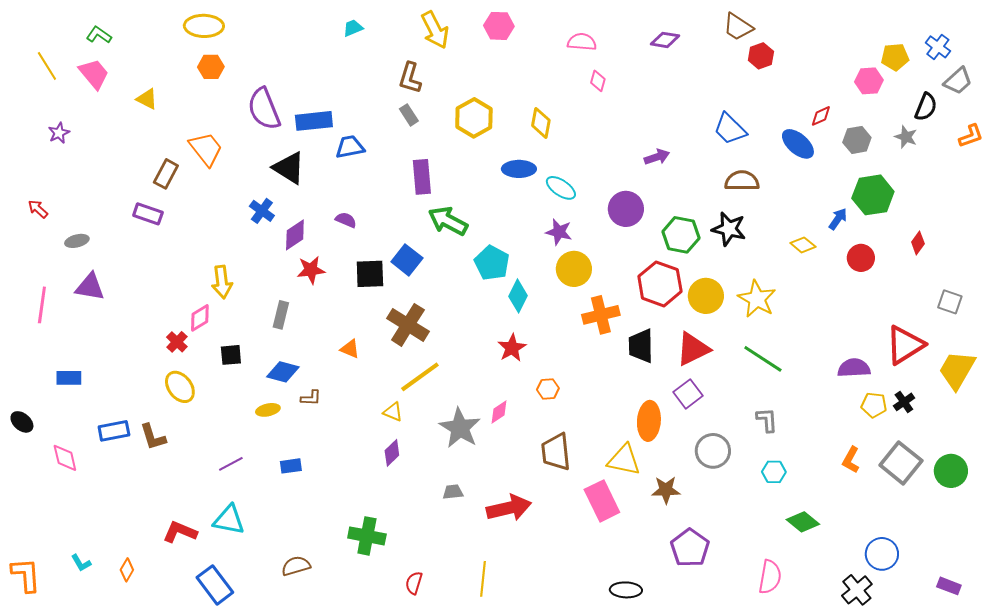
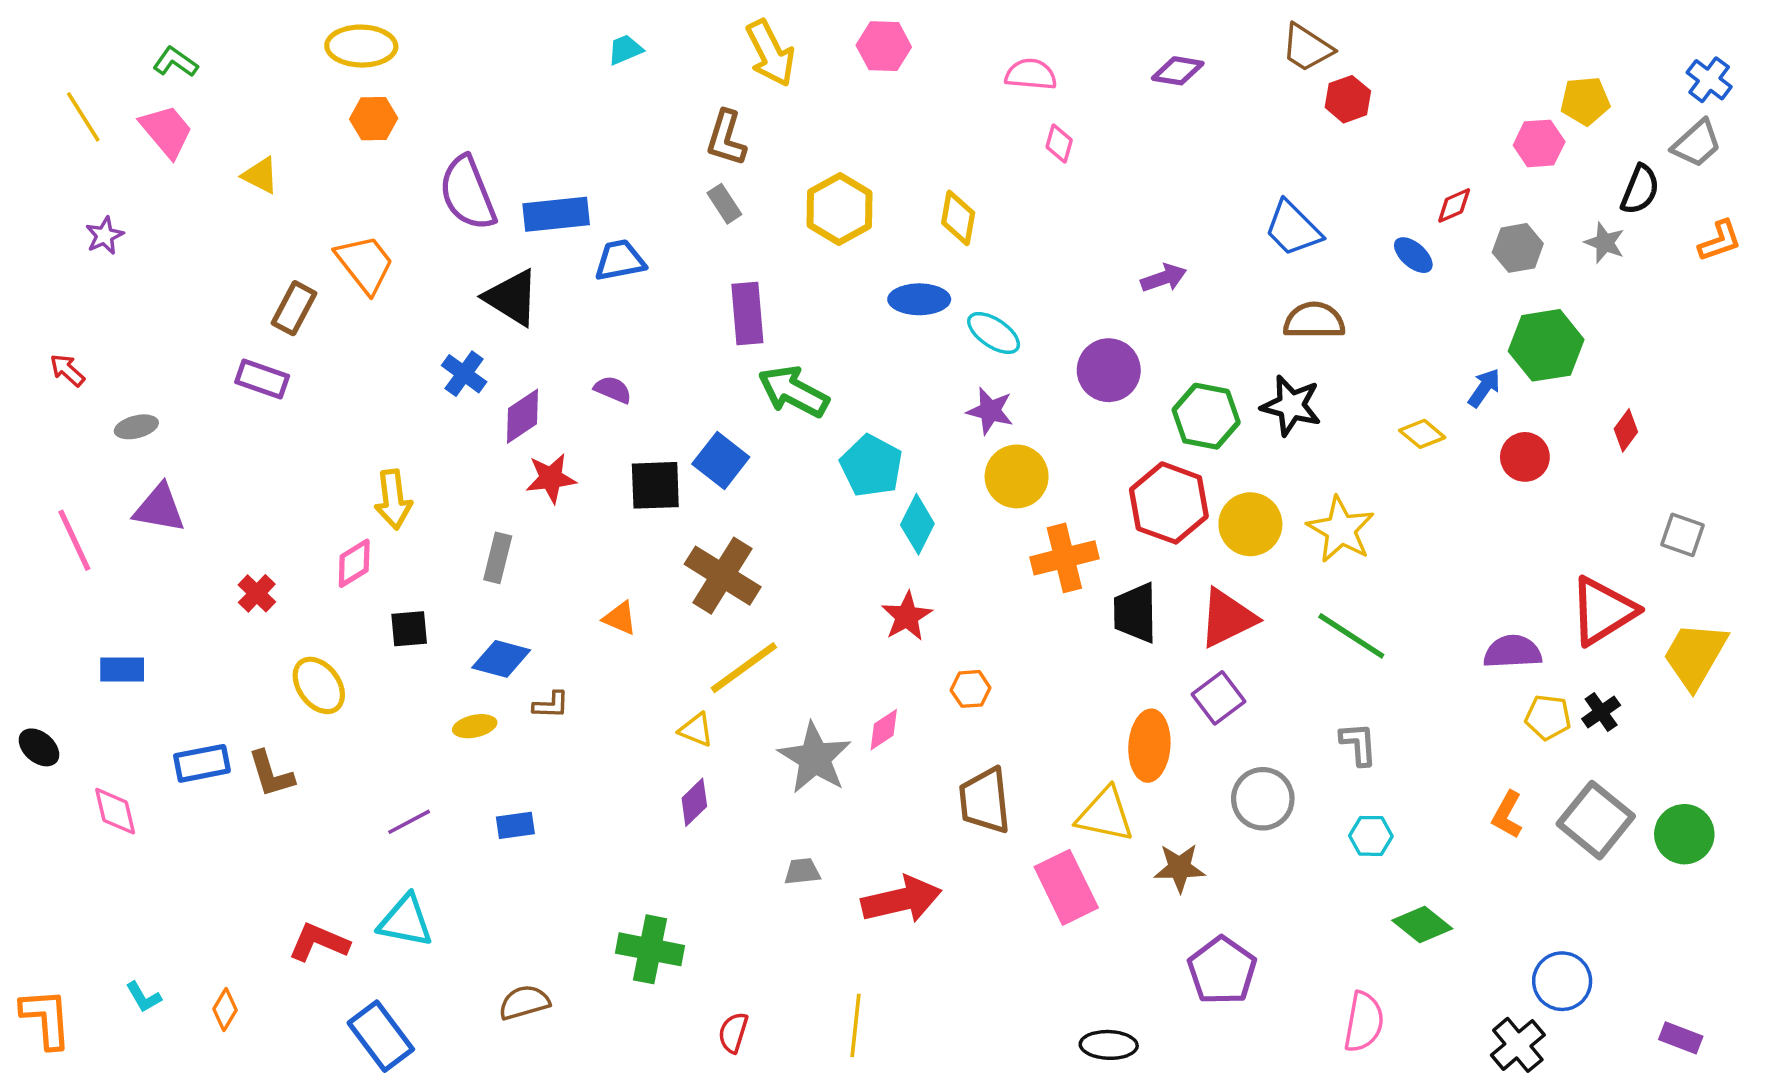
blue cross: (938, 47) -> (1709, 80), moved
blue ellipse: (798, 144) -> (1413, 255), size x0.7
pink line: (42, 305) -> (74, 540), turned -33
red cross: (177, 342) -> (257, 593), moved

